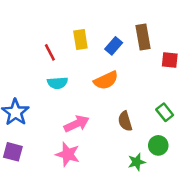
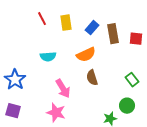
brown rectangle: (143, 37) -> (113, 34), moved
red line: (50, 52) -> (42, 19), moved
brown semicircle: (125, 121) -> (92, 78), moved
pink arrow: (77, 124) -> (63, 89), turned 84

